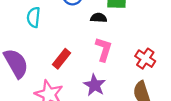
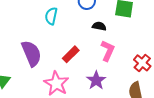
black semicircle: (99, 18) -> (99, 26), moved

